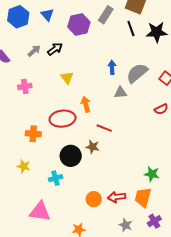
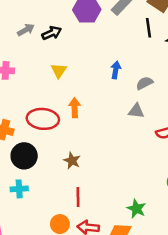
gray semicircle: (137, 73) -> (144, 83), size x0.6
gray triangle: (121, 92) -> (136, 111), moved
red line: (104, 128) -> (78, 197), moved, turned 56
black circle: (71, 156) -> (24, 156), moved

